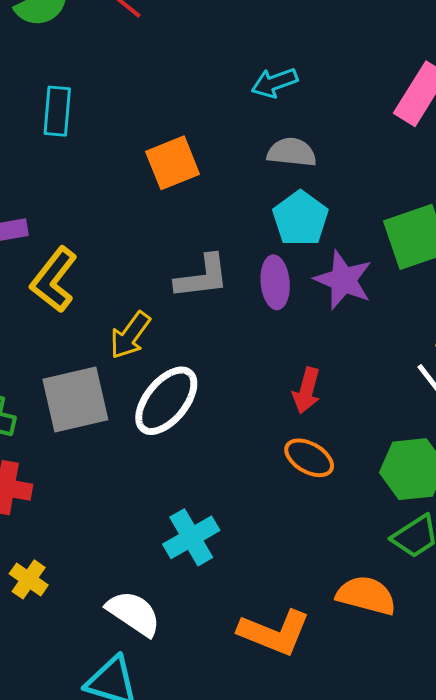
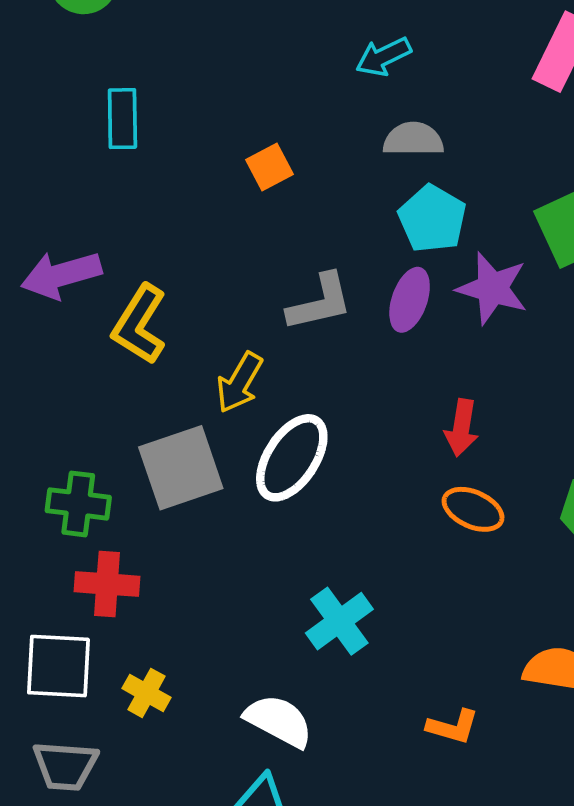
orange square: (173, 163) -> (269, 167), size x0.7
purple ellipse: (275, 282) -> (410, 300), turned 30
orange L-shape: (274, 633) -> (453, 727), size x0.6

